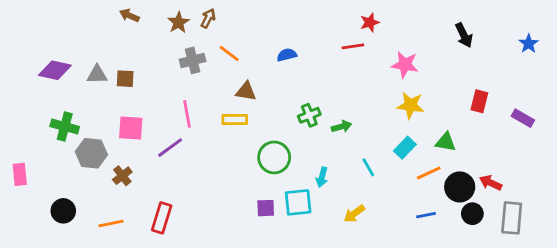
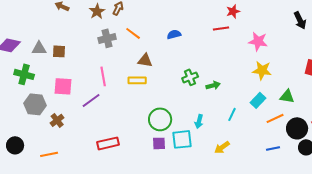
green cross: (65, 127) -> (24, 74), moved
green circle: (274, 157) -> (160, 119), moved
cyan line: (368, 167) -> (232, 114), turned 56
red rectangle: (162, 218) -> (108, 143), moved, turned 60

